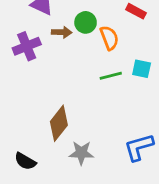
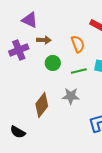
green circle: (86, 22) -> (53, 63), moved
gray star: (81, 153) -> (71, 96), moved

